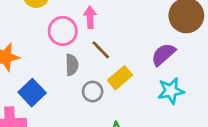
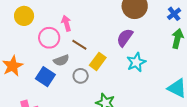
gray semicircle: (72, 65) -> (61, 60), turned 84
blue square: (32, 93) -> (45, 77), moved

